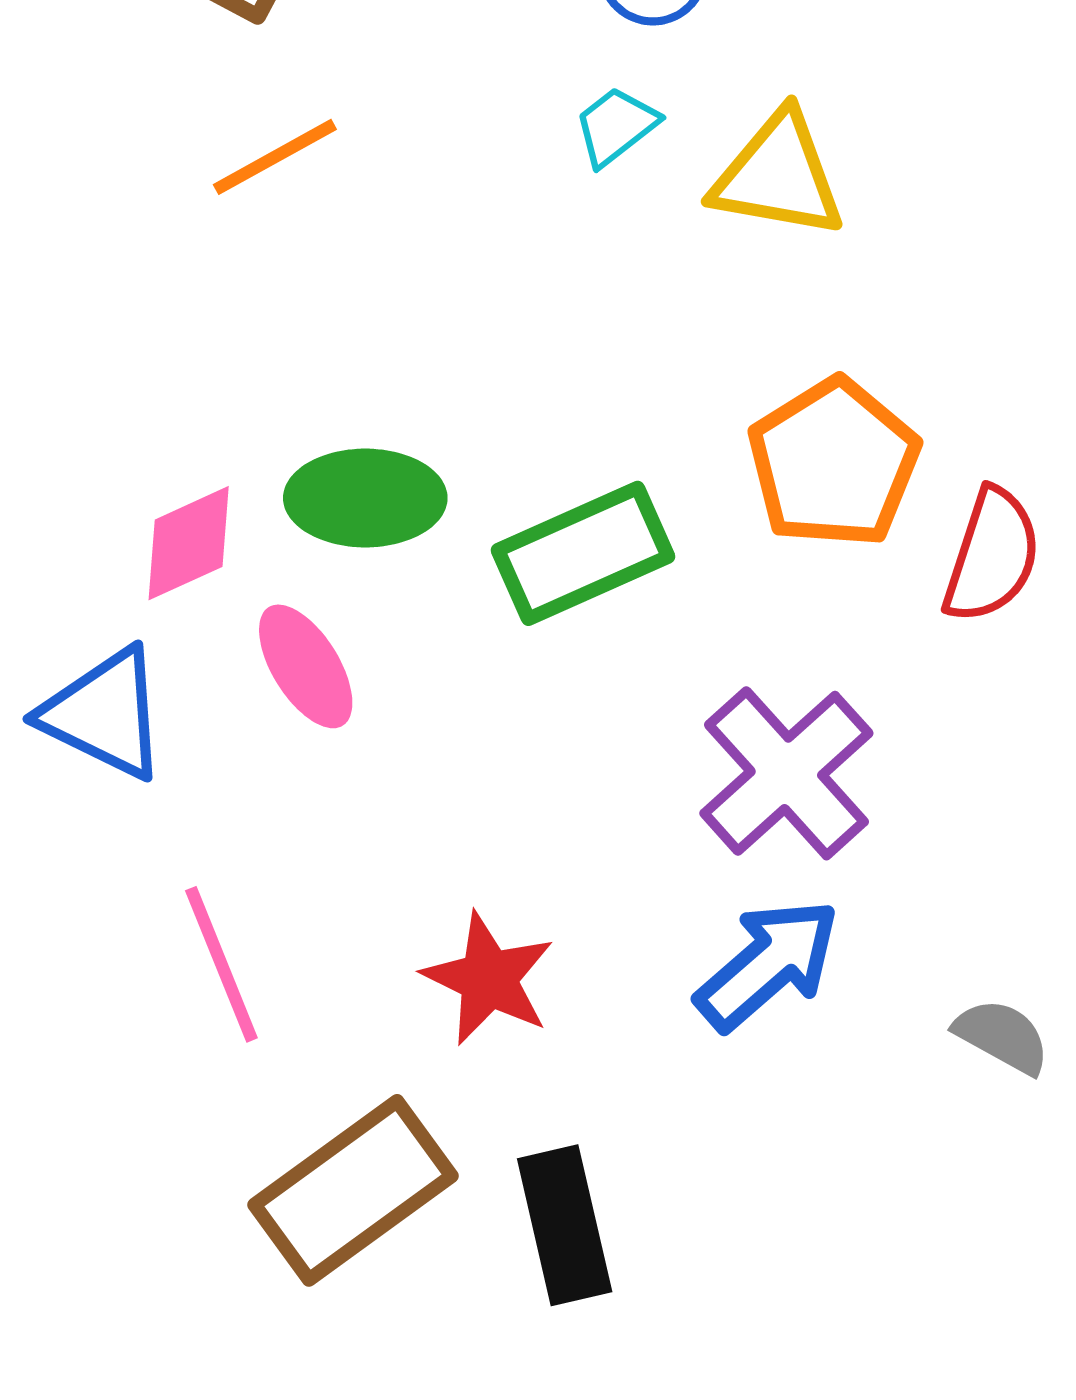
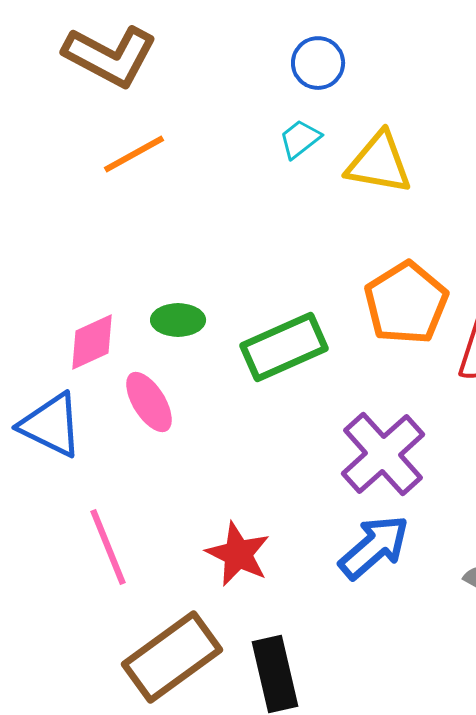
green ellipse: (365, 498) -> (178, 320), size x0.7

